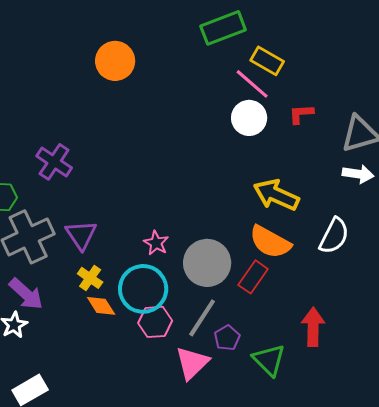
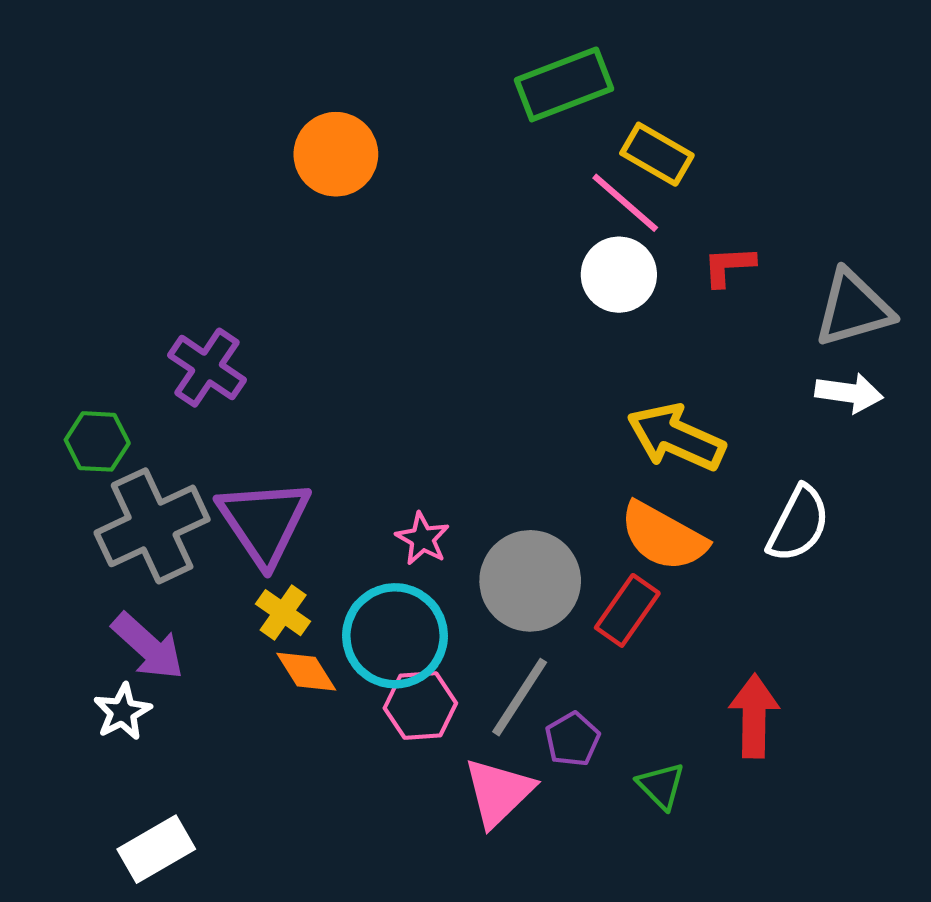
purple triangle: (81, 235) -> (264, 522), size x1.4
green triangle: (269, 360) -> (661, 786), size x0.7

